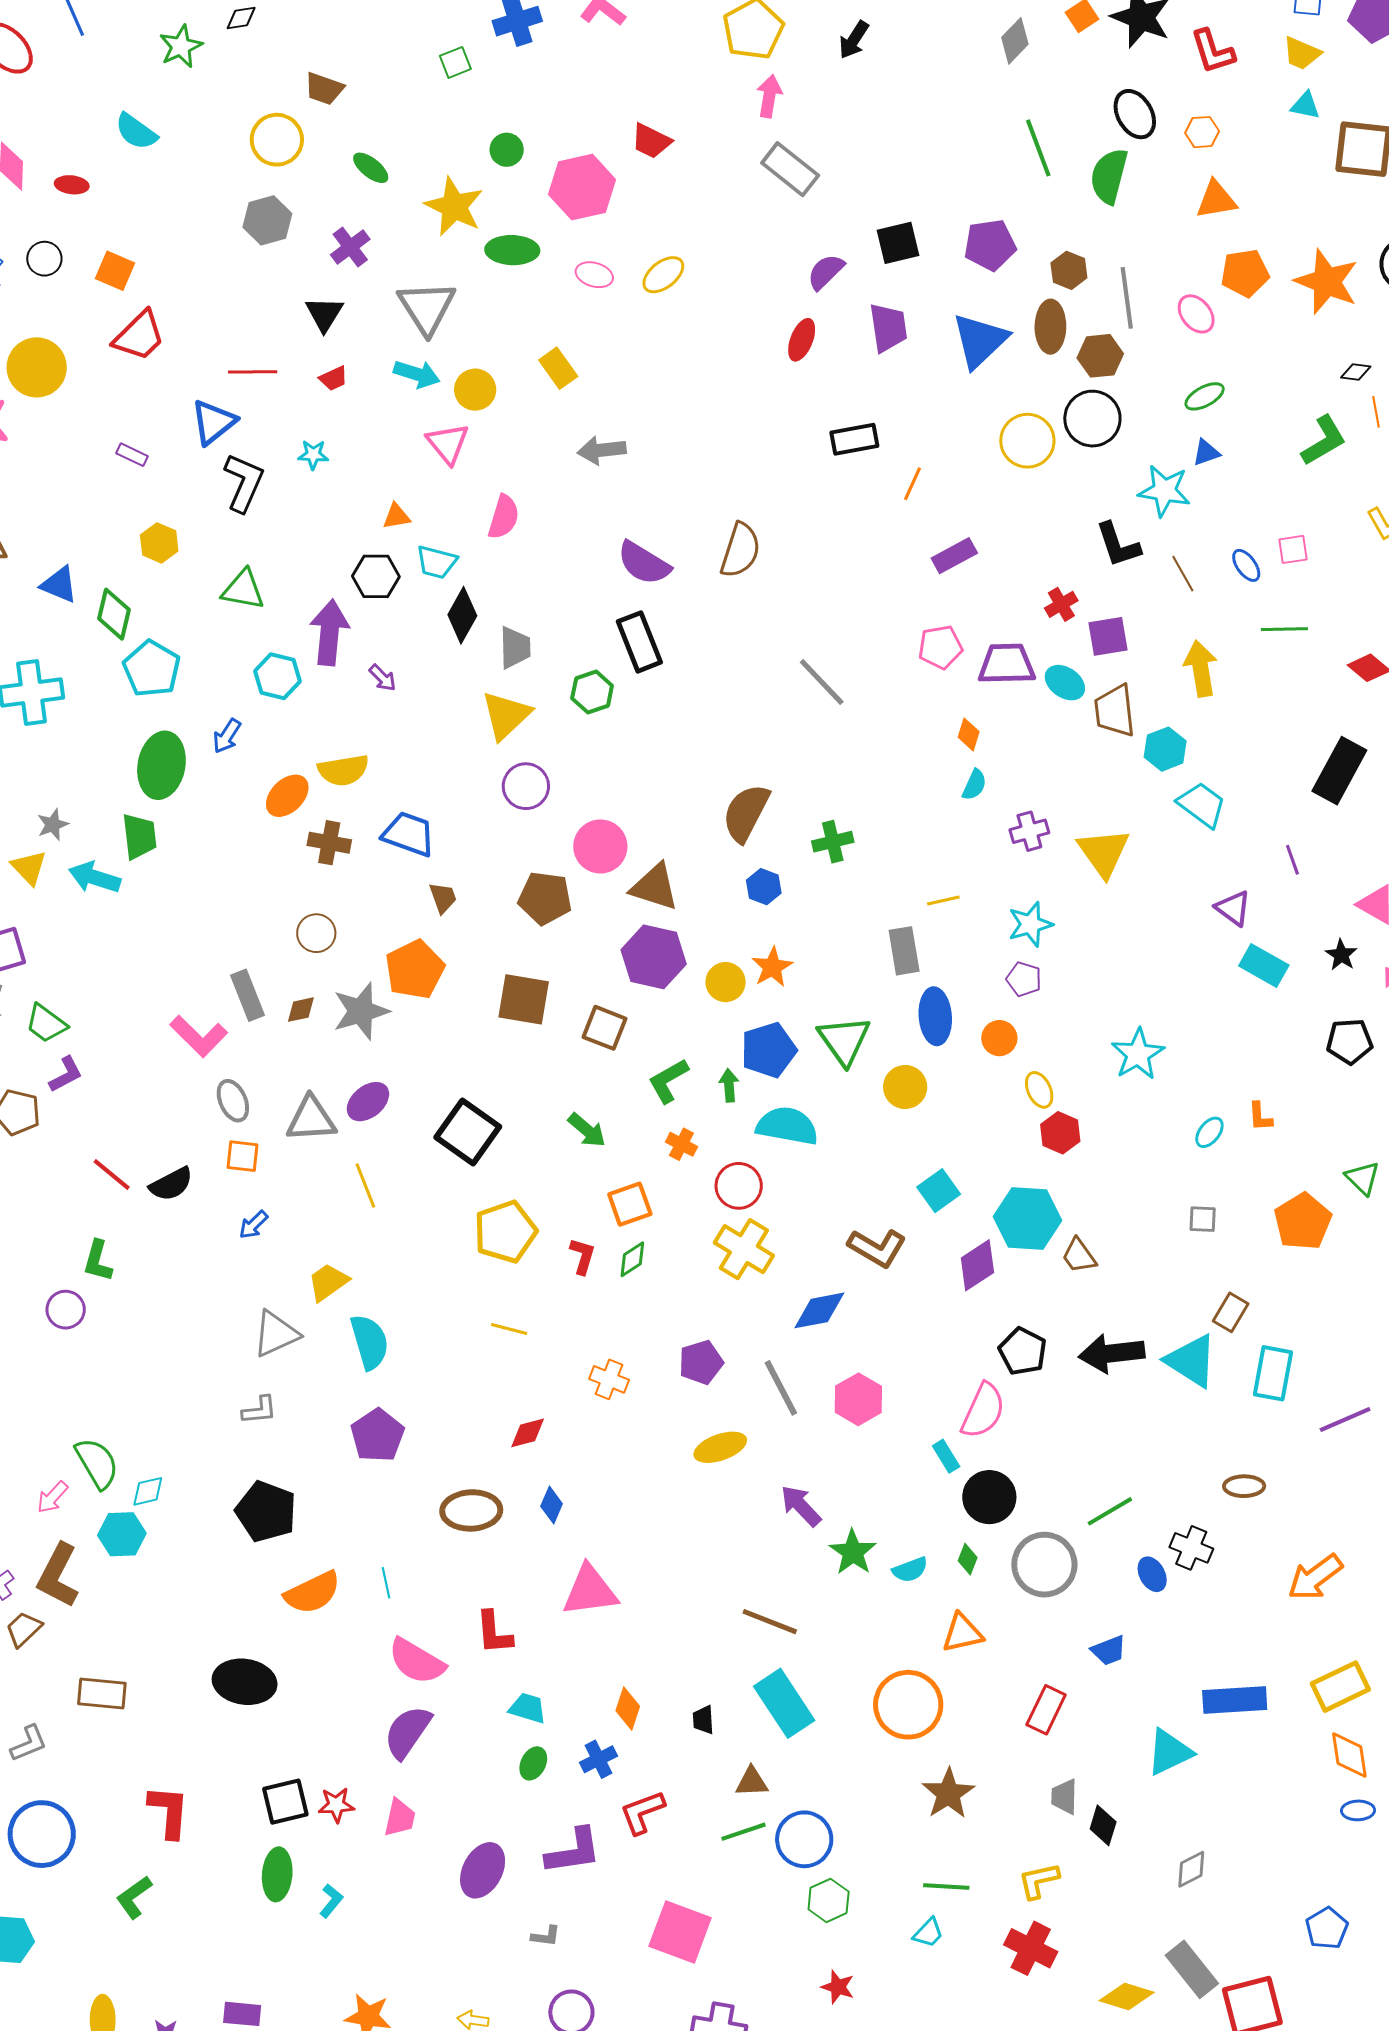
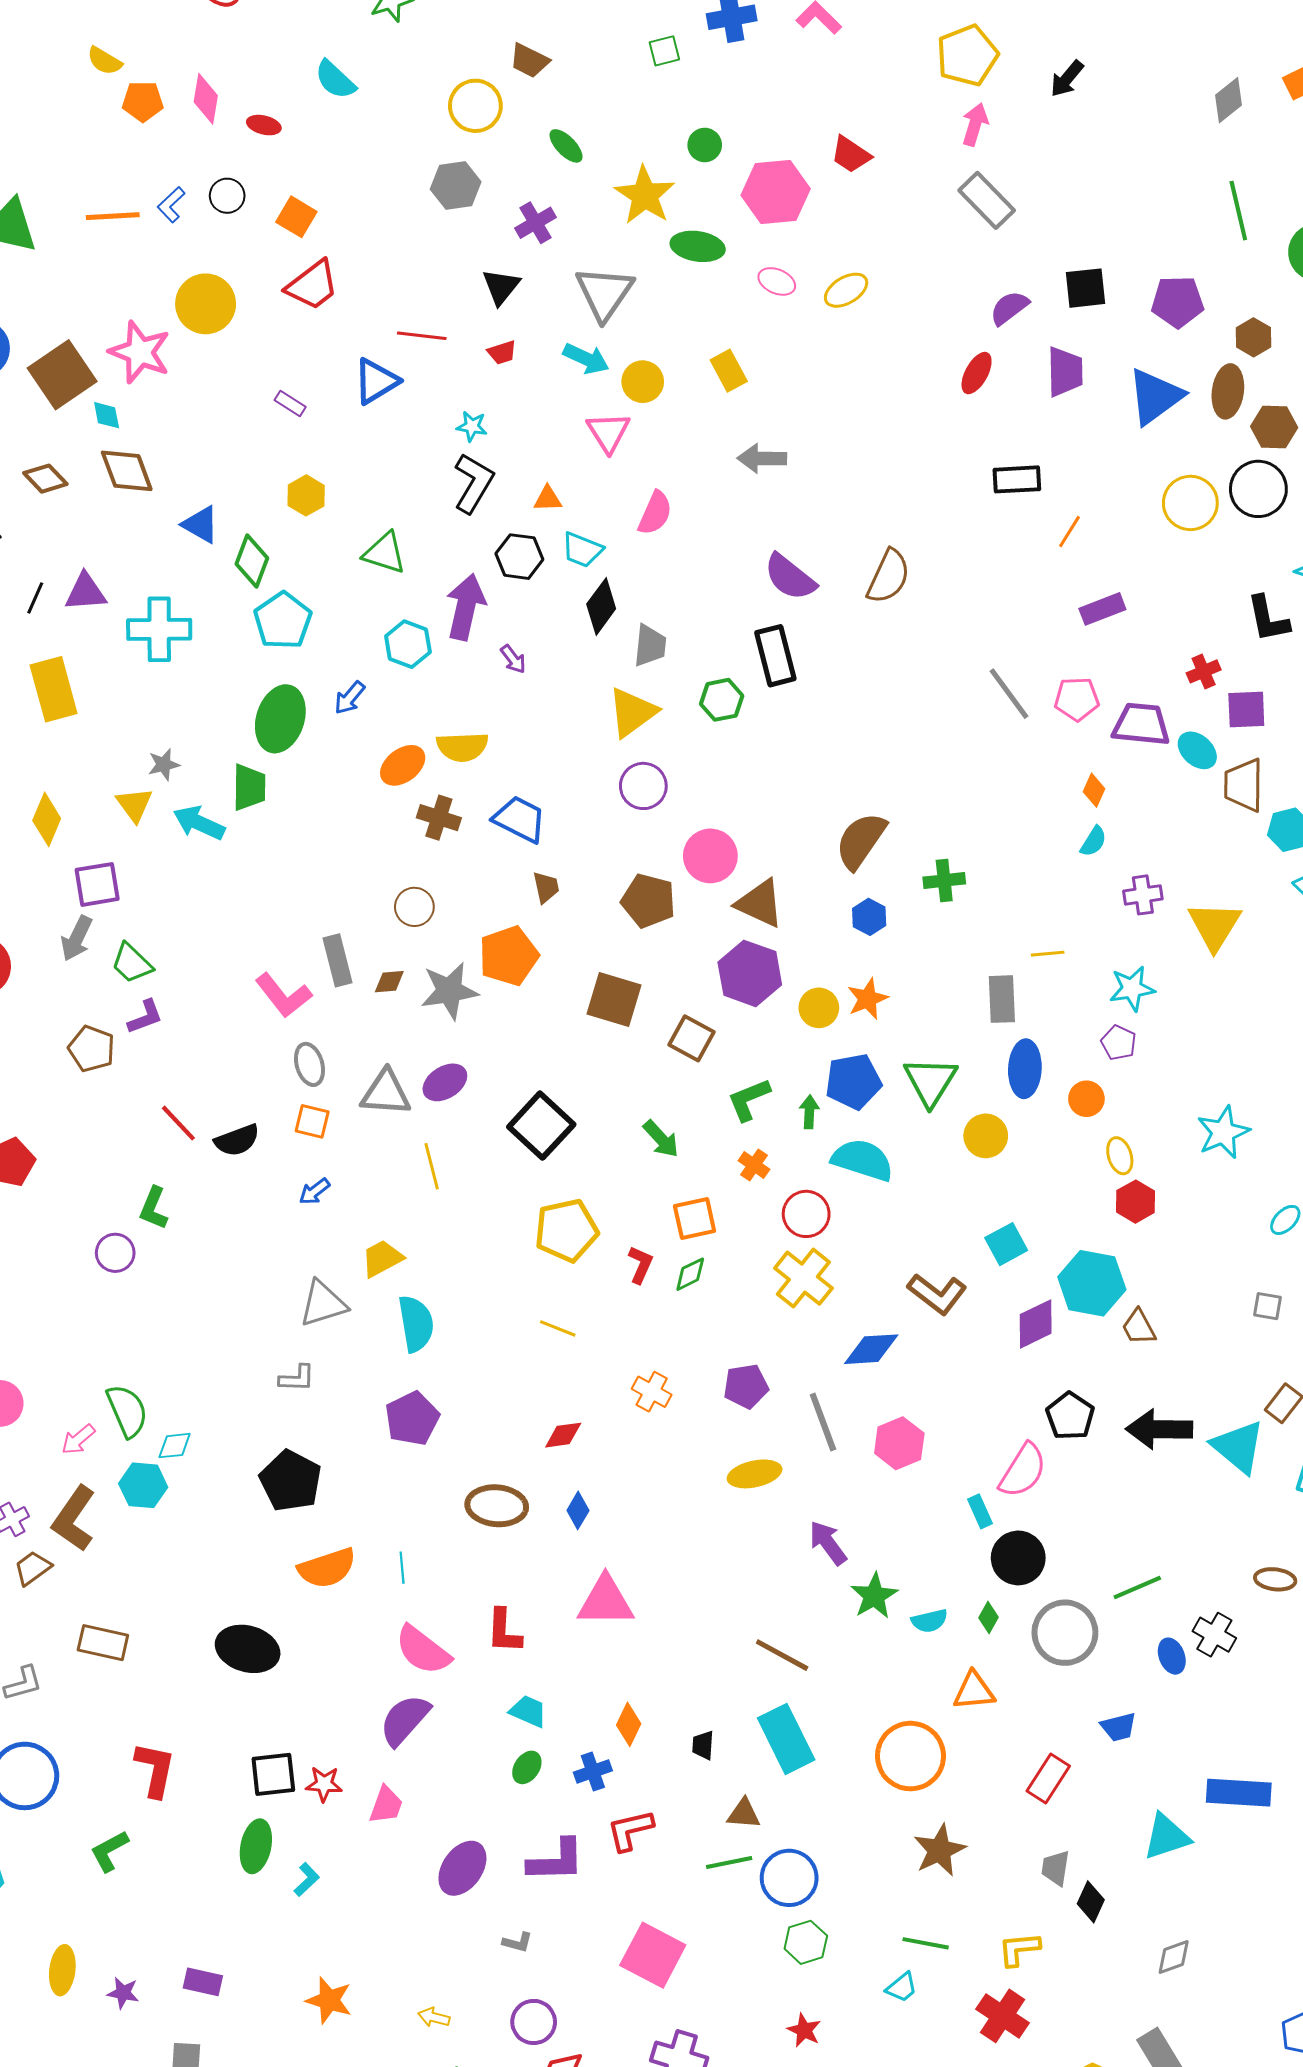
black L-shape: (244, 483) -> (474, 483), moved
gray line: (822, 682) -> (1009, 694), moved

